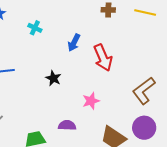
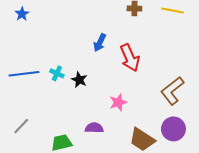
cyan cross: (35, 28) -> (57, 73), moved

